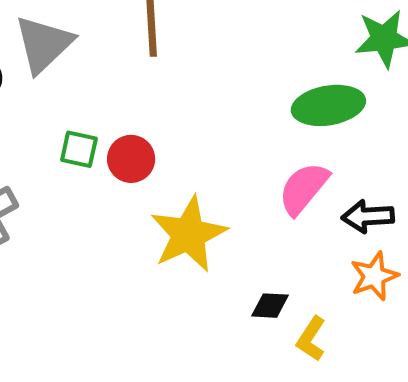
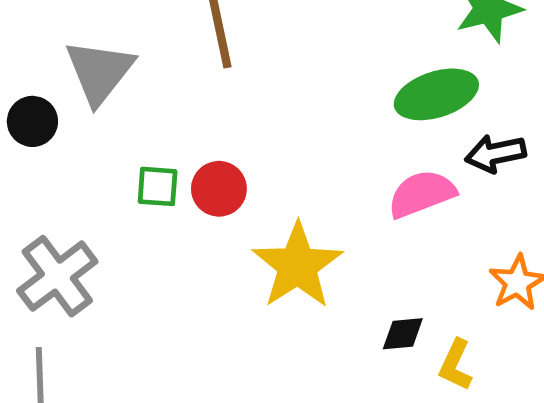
pink semicircle: (304, 188) -> (422, 194), turned 38
black arrow: (368, 216) -> (496, 154), moved

